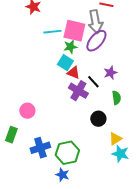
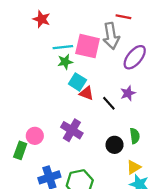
purple ellipse: (96, 41) -> (135, 57), moved
green star: (70, 47) -> (65, 62), moved
purple cross: (78, 91) -> (72, 130), moved
green semicircle: (116, 98) -> (135, 136), moved
green rectangle: (11, 135) -> (20, 150), moved

